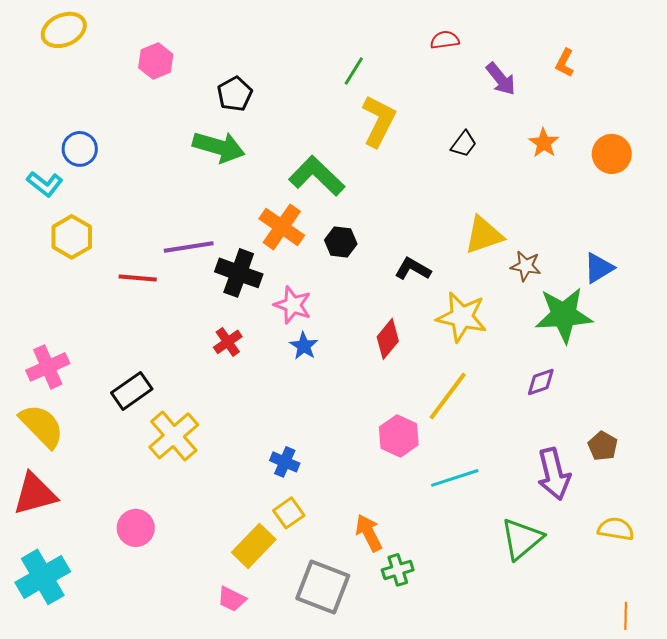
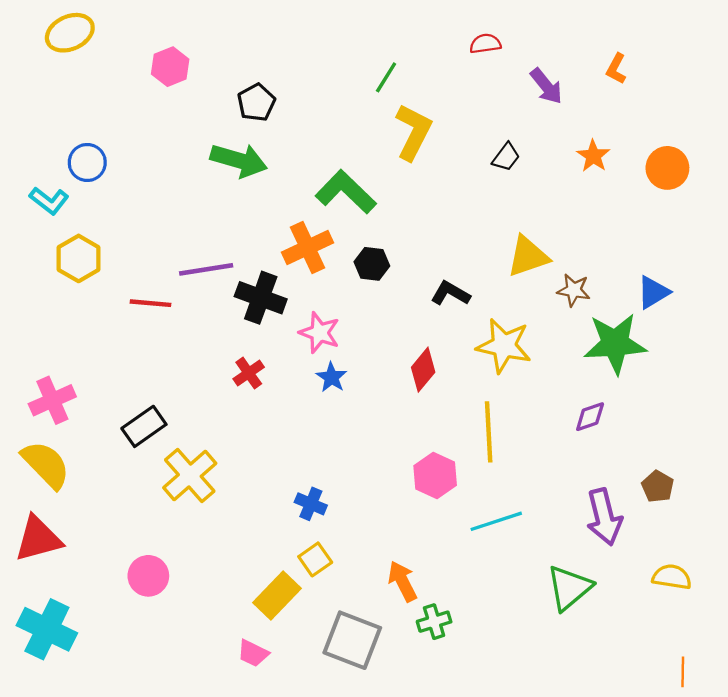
orange cross: (282, 227) -> (308, 248), turned 30
yellow line: (448, 396) -> (489, 432), turned -40
cyan cross: (43, 577) -> (47, 629), turned -34

